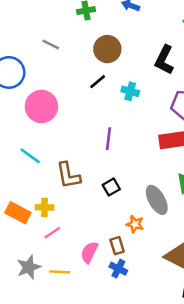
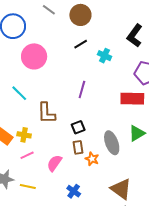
brown circle: (107, 49) -> (80, 15), moved
brown rectangle: (117, 246) -> (78, 147), moved
pink semicircle: (89, 252) -> (54, 163), moved

